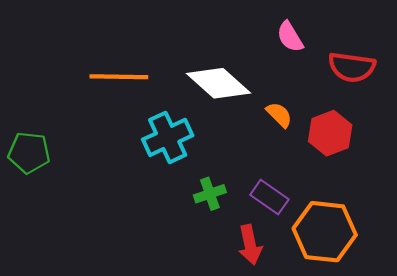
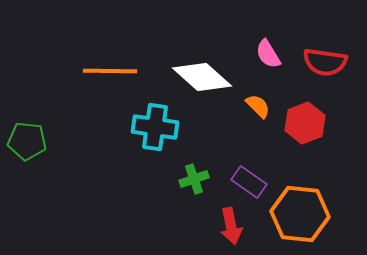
pink semicircle: (290, 37) -> (268, 54), moved
cyan cross: (168, 137) -> (155, 127), turned 33

